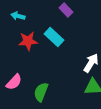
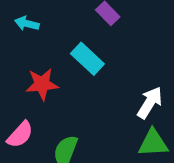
red star: (28, 41) -> (42, 84), moved

